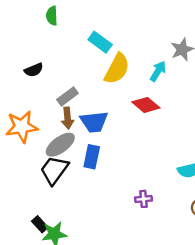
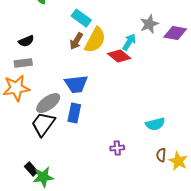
gray rectangle: (68, 96) -> (23, 63), moved, turned 30
red diamond: (146, 105) -> (119, 56), moved
brown arrow: (68, 118) -> (76, 41), moved, turned 36

